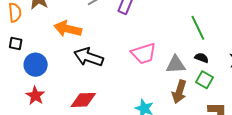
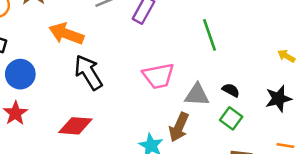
green line: (198, 28) -> (210, 35), moved
black arrow: (89, 57) -> (88, 72), turned 32
brown arrow: (179, 92) -> (179, 127), moved

